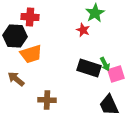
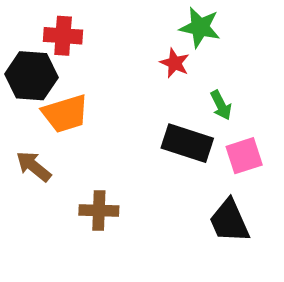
green star: (95, 13) -> (200, 27), turned -30
green arrow: (105, 64) -> (221, 105), moved

